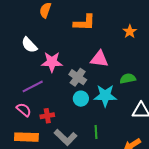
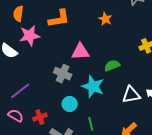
pink star: (52, 62) -> (30, 36), moved
cyan star: (105, 96) -> (93, 87), turned 30
cyan circle: (81, 99) -> (70, 104), moved

